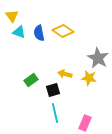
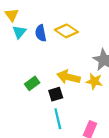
cyan triangle: (19, 32) -> (19, 32), turned 48
yellow arrow: (65, 74) -> (69, 77), size x1.5

